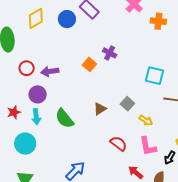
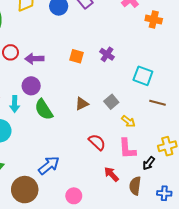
purple cross: (110, 53) -> (107, 54), moved
orange square: (89, 64) -> (76, 56), turned -32
purple circle: (38, 94) -> (31, 86), moved

